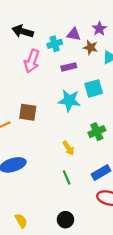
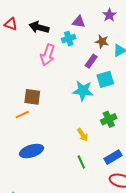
purple star: (99, 29) -> (109, 15), moved
purple triangle: (74, 34) -> (79, 22), moved
purple rectangle: (69, 67) -> (91, 61), moved, turned -40
brown square: (28, 112) -> (32, 97), moved

